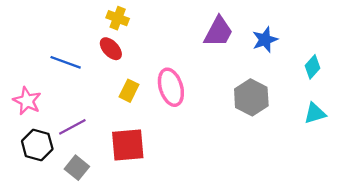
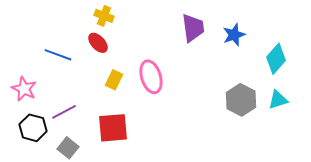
purple trapezoid: (218, 32) -> (193, 28), turned -36
cyan diamond: (313, 67) -> (276, 59), size x1.4
gray hexagon: (251, 97) -> (241, 100), moved

